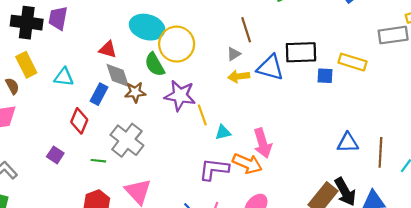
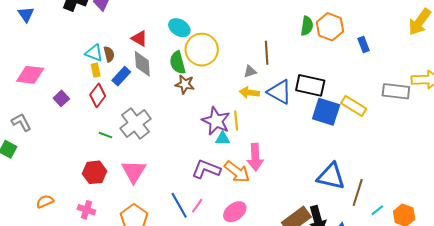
cyan ellipse: (147, 27) -> (179, 28), size x0.7
yellow rectangle: (26, 65) -> (96, 70), moved, size x0.6
blue square: (325, 76) -> (326, 112), size x1.8
brown semicircle: (12, 86) -> (109, 54), moved
brown star: (135, 92) -> (185, 84), moved
purple star: (180, 96) -> (216, 121), moved
yellow line: (202, 115) -> (236, 121), moved
blue triangle: (348, 143) -> (331, 176), size x1.4
purple square: (55, 155) -> (61, 98), moved

